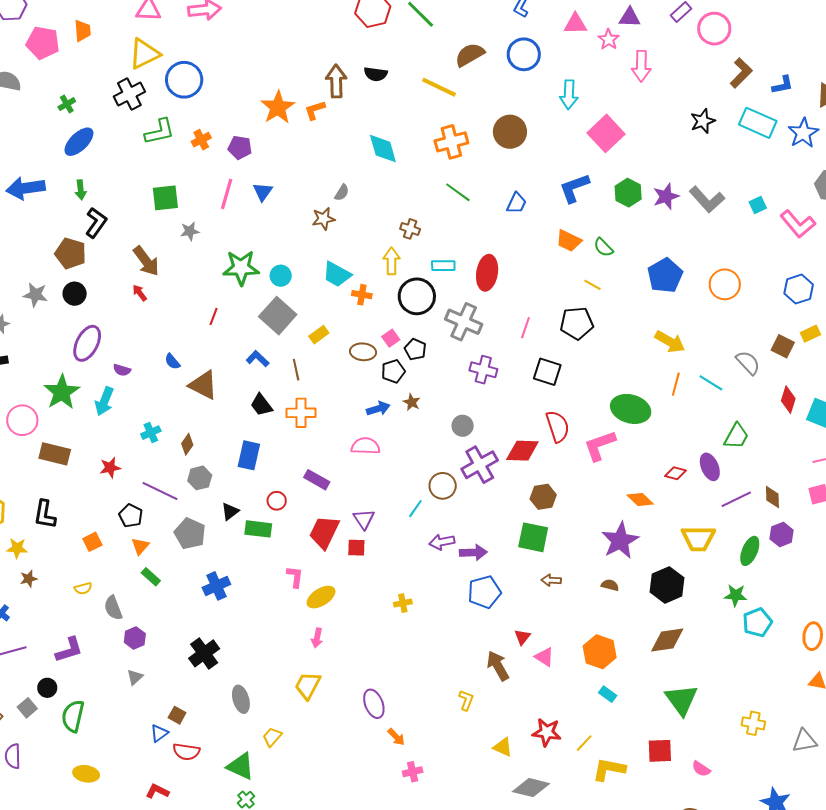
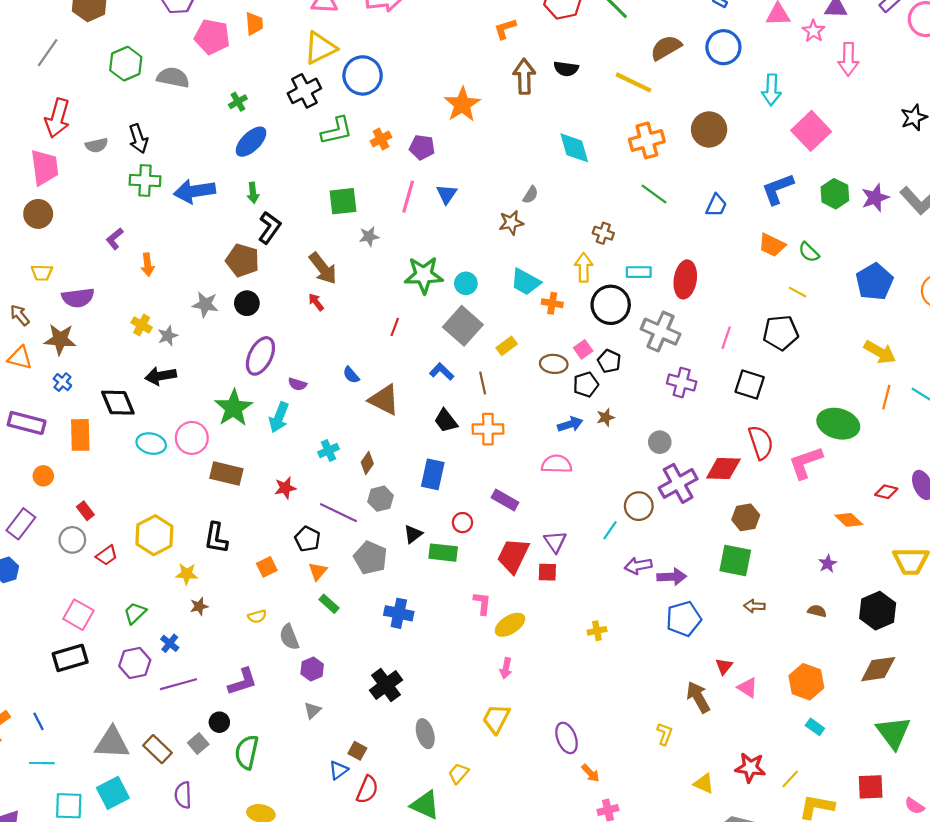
orange L-shape: (315, 110) -> (505, 29), moved
brown star: (412, 402) -> (606, 417), turned 30
purple star: (620, 541) -> (828, 564), size x0.5
blue cross: (216, 586) -> (399, 613), turned 36
red semicircle: (186, 752) -> (367, 790), turned -76

